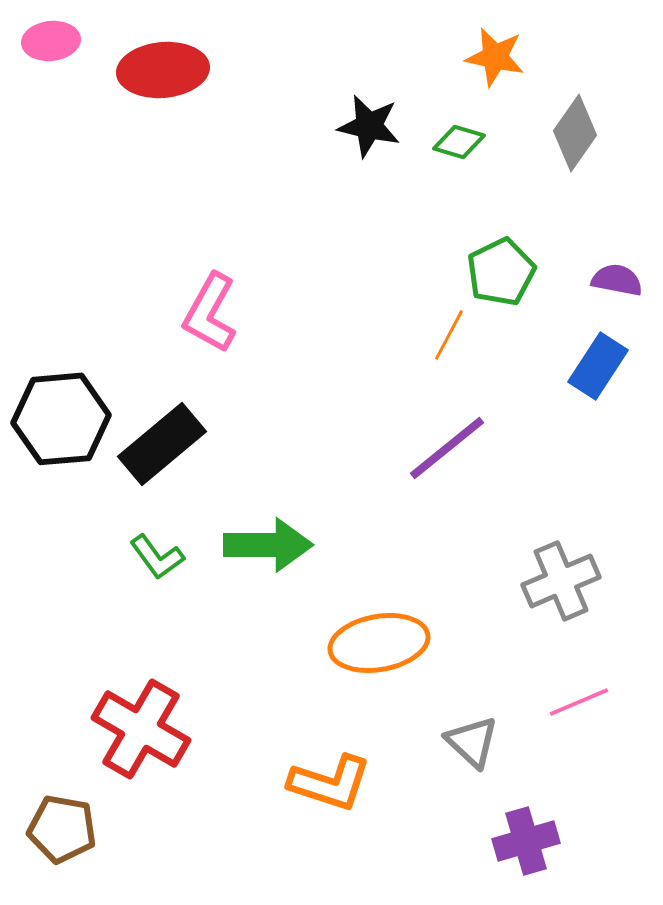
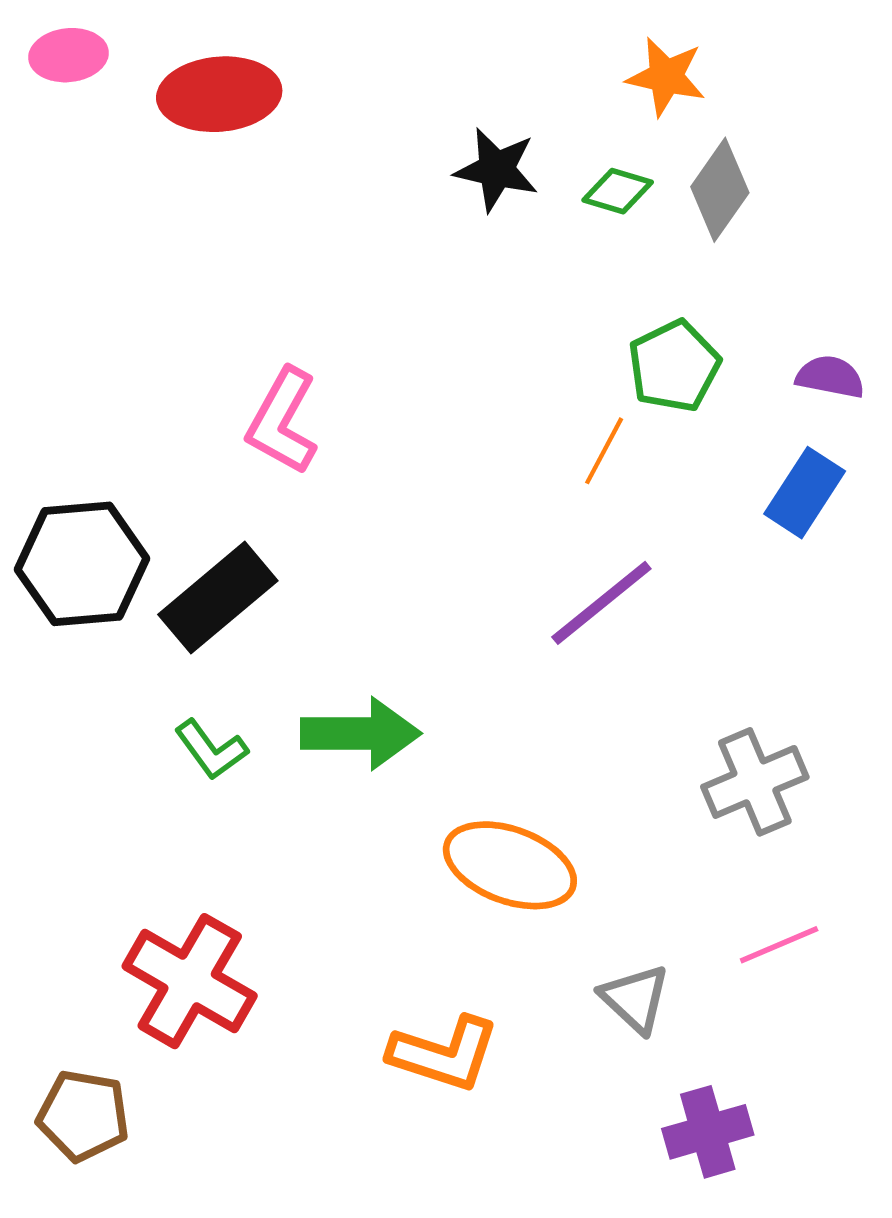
gray diamond: (575, 133) -> (720, 190), moved
orange ellipse: (379, 643) -> (510, 865), turned 30

